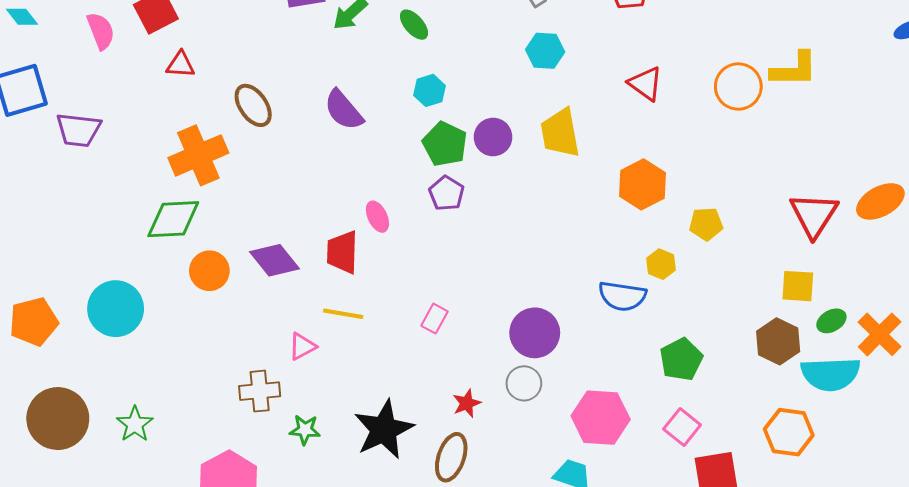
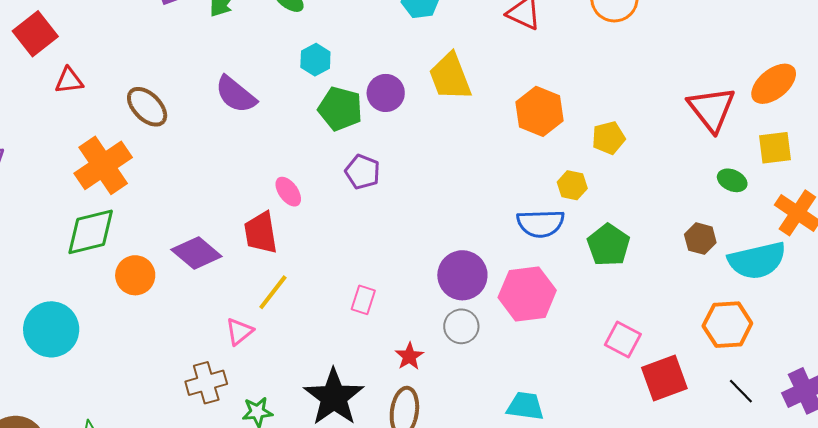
purple pentagon: (447, 193) -> (363, 172), moved
yellow square: (798, 286) -> (775, 148), moved
yellow line: (343, 314) -> (273, 292), turned -51
pink rectangle: (435, 319) -> (363, 300), moved
green ellipse: (831, 321) -> (732, 180), moved, turned 64
brown hexagon: (778, 341) -> (700, 239), size x0.7
green pentagon: (681, 359) -> (608, 245), moved
pink hexagon: (601, 418) -> (527, 294), moved

